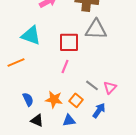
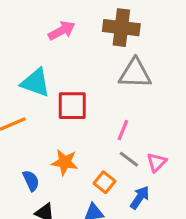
red square: (69, 42) -> (72, 106), moved
pink line: (65, 66) -> (123, 130), moved
orange star: (54, 99) -> (65, 162), moved

